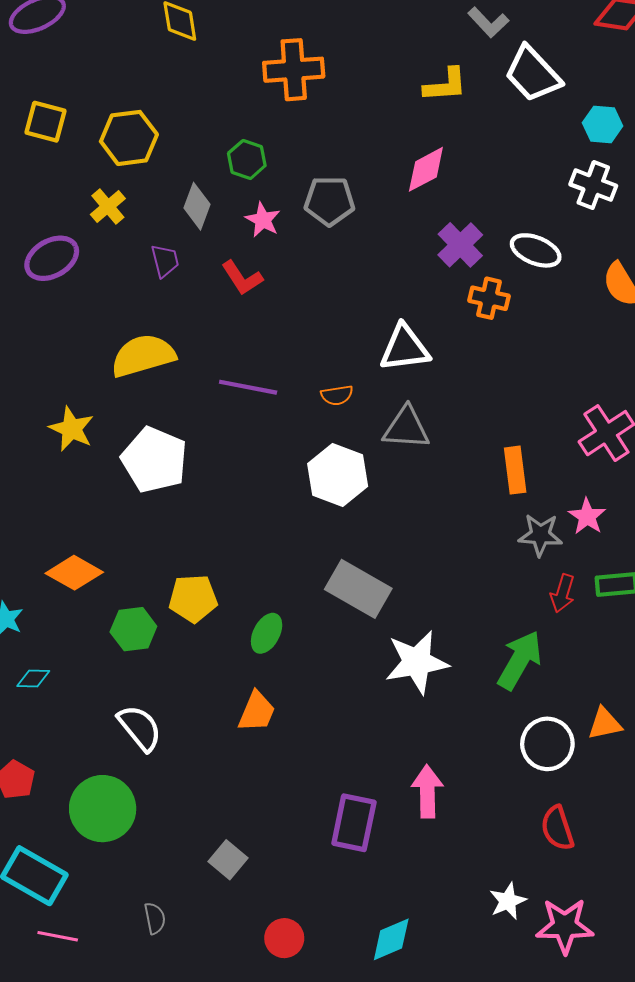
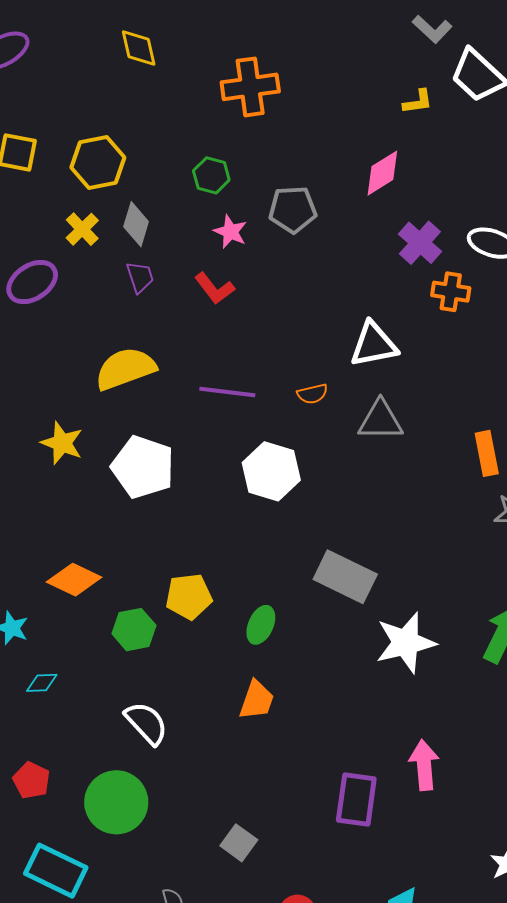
yellow L-shape: (445, 85) -> (418, 102), moved, size x0.7
gray diamond: (197, 206) -> (136, 224), moved
white hexagon: (338, 475) -> (271, 471), moved

